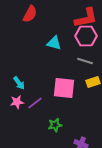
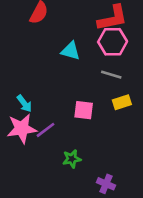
pink square: (64, 88) -> (84, 110), size x0.7
pink star: (17, 102) -> (22, 129), size x1.6

